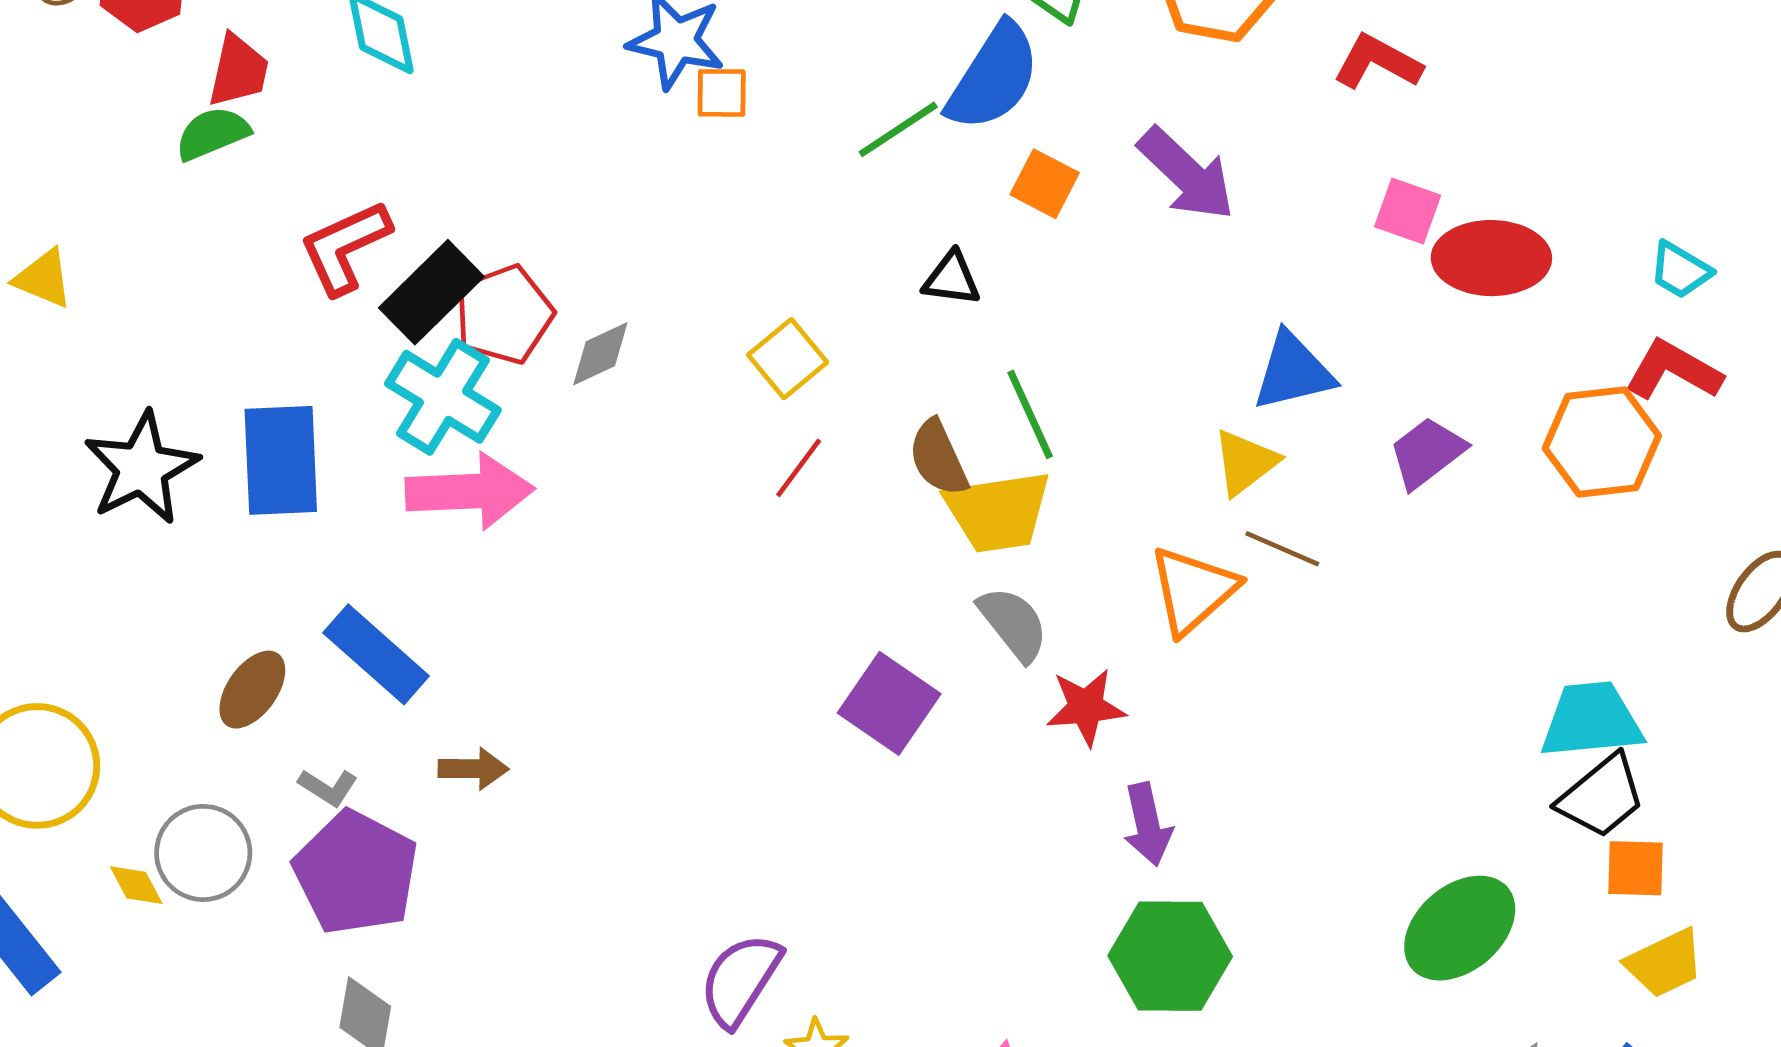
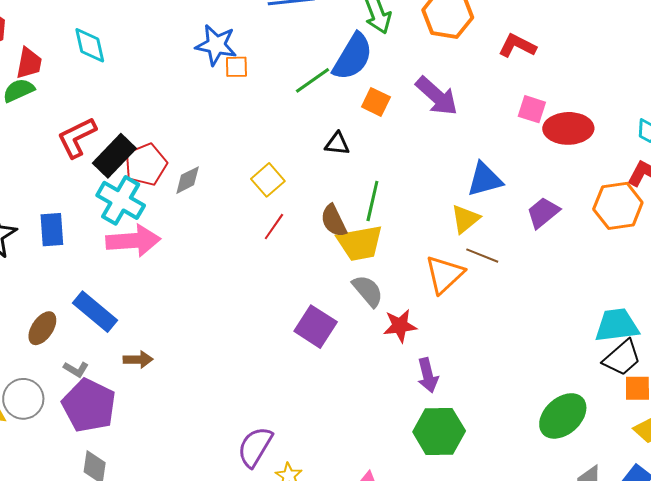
green line: (1030, 414) -> (372, 201), turned 39
blue rectangle: (281, 460) -> (52, 230), size x0.7

